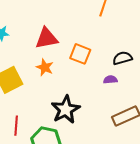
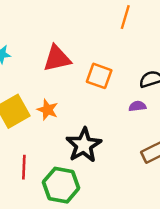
orange star: (45, 67) -> (48, 110), moved

